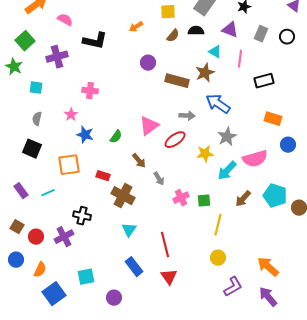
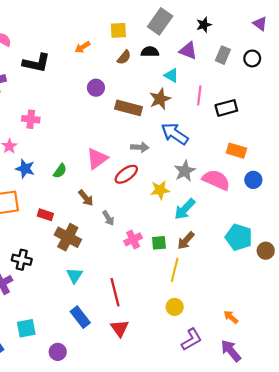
pink line: (240, 59) -> (199, 96), moved
pink semicircle: (255, 159) -> (216, 180), moved, turned -140
brown arrow: (243, 199) -> (186, 241), moved
orange arrow: (268, 267) -> (231, 317), size x0.6

